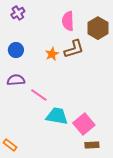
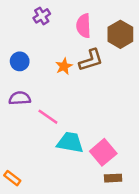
purple cross: (18, 13) -> (42, 16), moved

